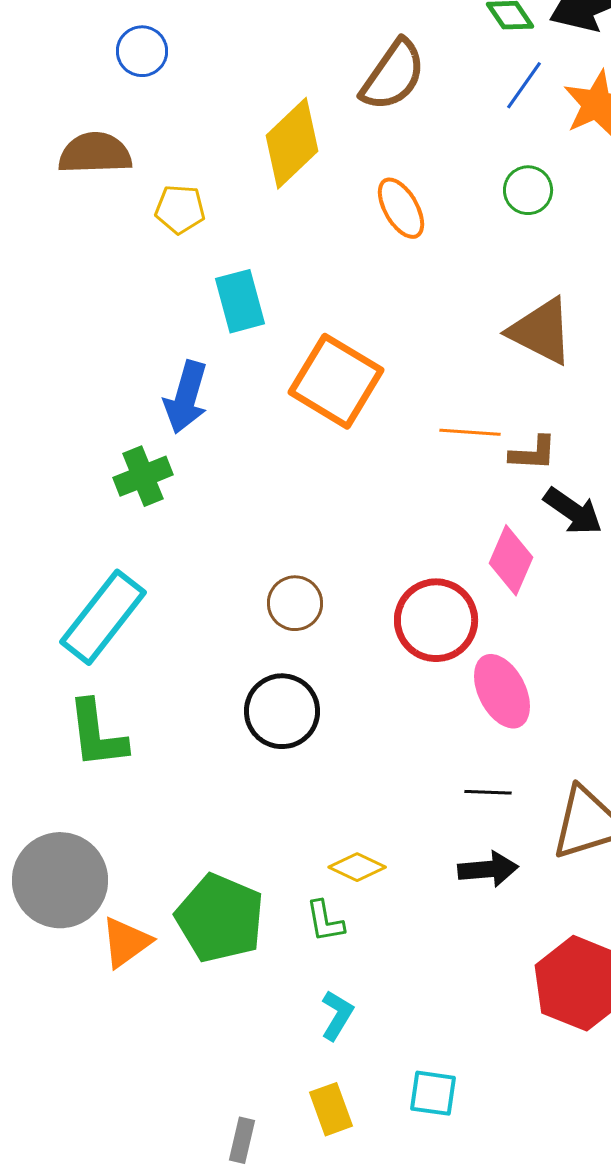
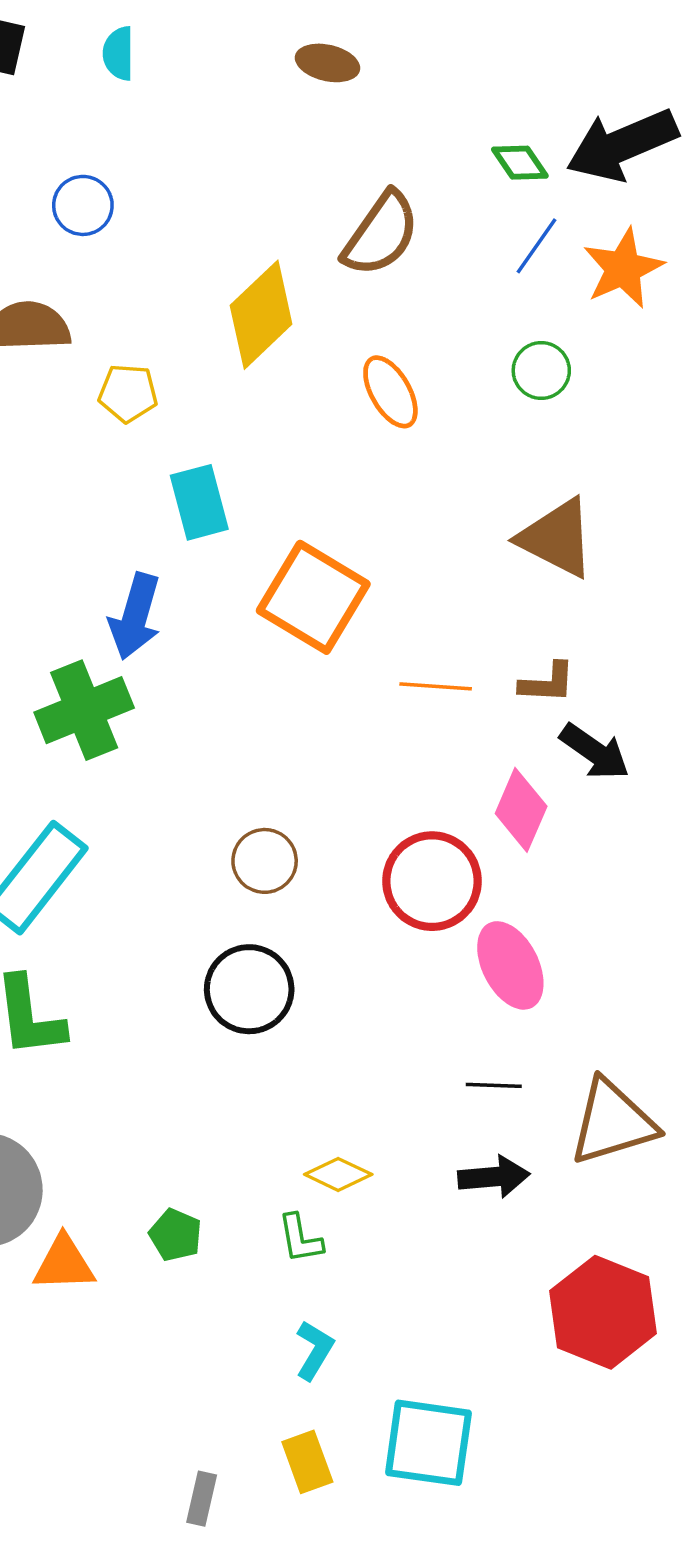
orange line: (470, 432) -> (436, 686), moved
green cross: (143, 476) -> (84, 710), size x1.4
green pentagon: (220, 918) -> (176, 1235), size x0.5
orange triangle: (126, 942) -> (64, 1264), turned 34
cyan square: (433, 1093) -> (428, 1443), size x1.6

